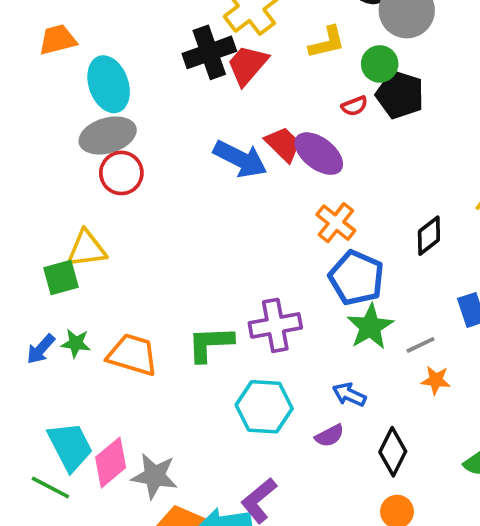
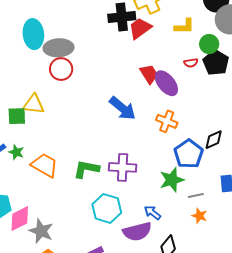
cyan ellipse: (109, 84) -> (33, 34), moved
blue arrow: (240, 159) -> (123, 108), moved
orange cross: (336, 223) -> (167, 121), turned -30
blue pentagon: (356, 278) -> (189, 154), moved
purple semicircle: (330, 436) -> (137, 232), size x1.8

